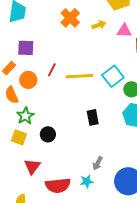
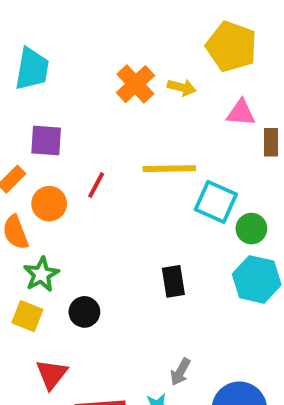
yellow arrow: (99, 25) -> (182, 87), moved, turned 32
yellow line: (79, 76) -> (169, 169), moved
cyan square: (113, 76) -> (216, 202), turned -30

